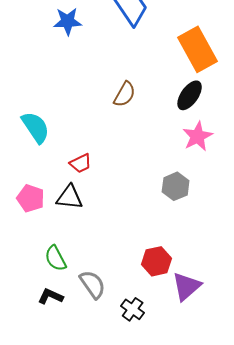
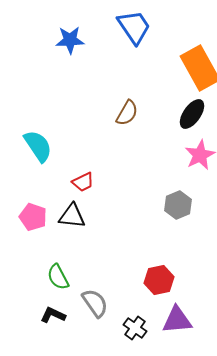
purple triangle: (187, 286) -> (177, 320), moved, turned 36

